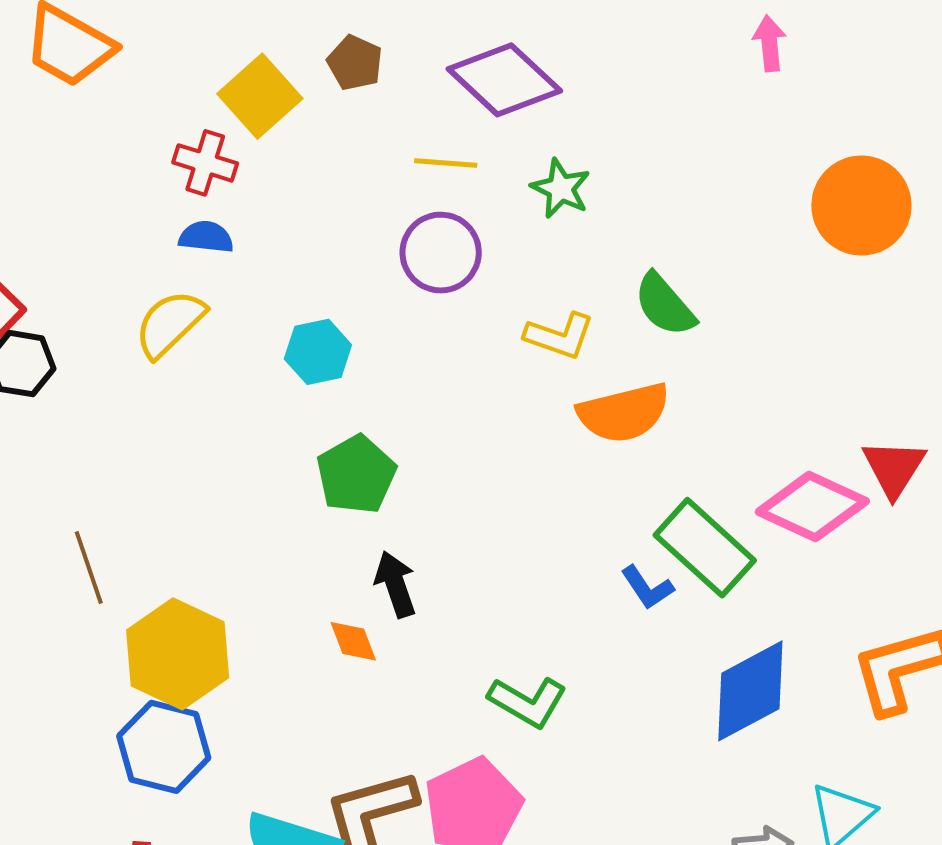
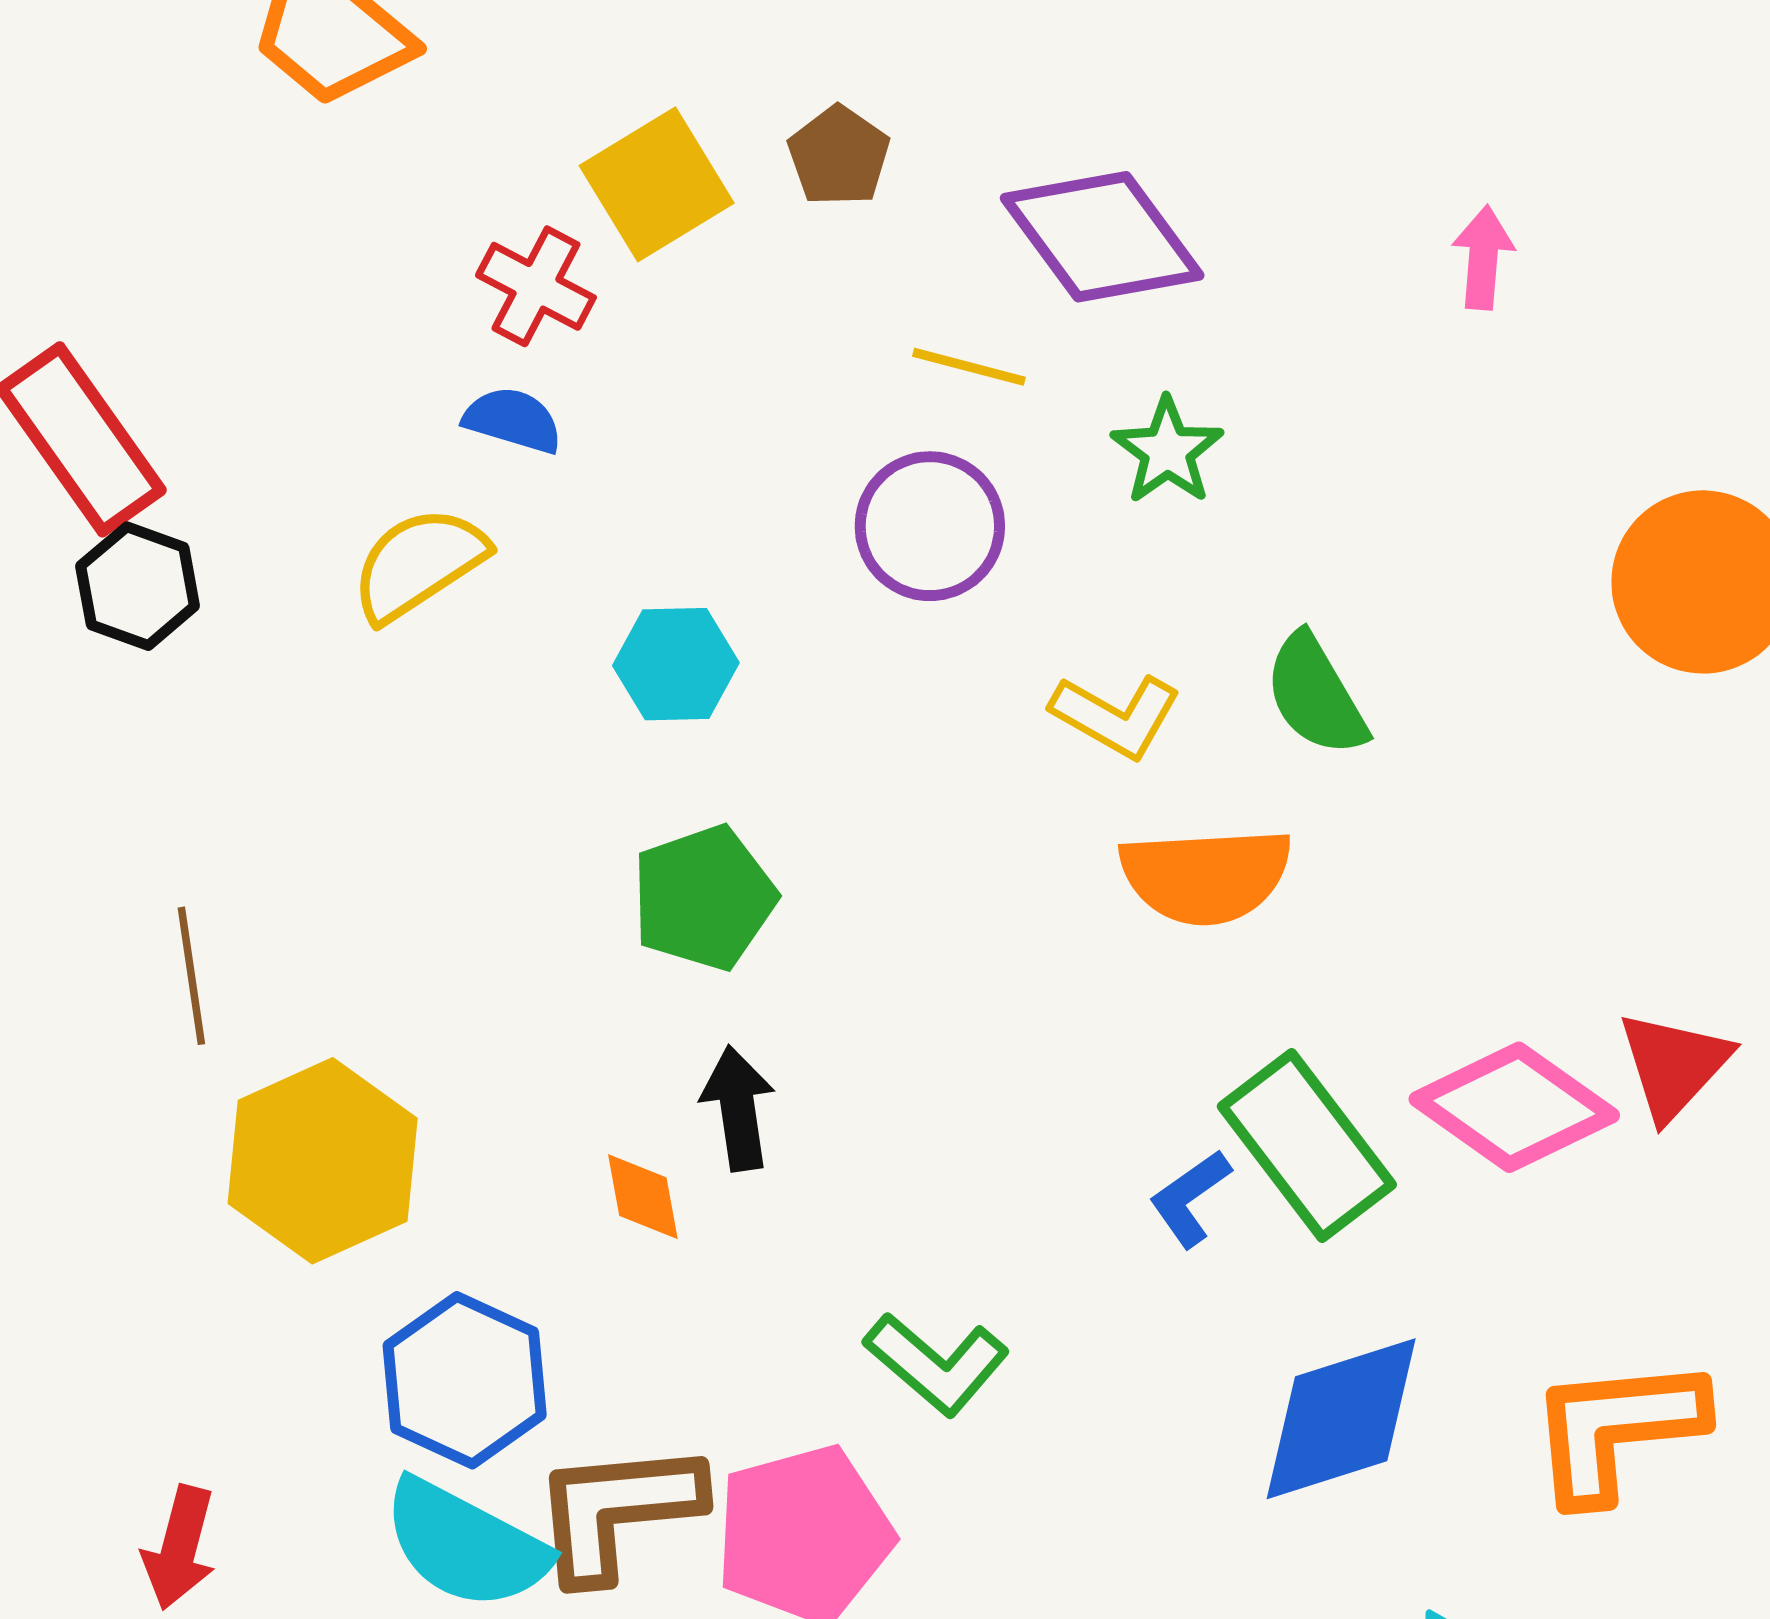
pink arrow: (770, 43) -> (1483, 258), moved
blue L-shape: (647, 588) -> (1190, 1198), turned 78
blue hexagon: (164, 747) -> (465, 1380), moved

